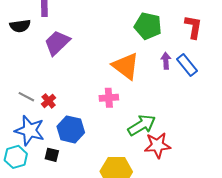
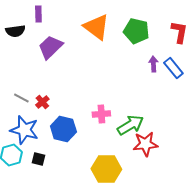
orange triangle: (126, 66) -> (96, 27), moved
pink cross: (109, 98) -> (101, 114), moved
black square: (52, 155) -> (38, 159), moved

